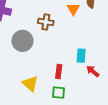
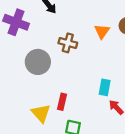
red rectangle: (59, 72) -> (62, 102), moved

